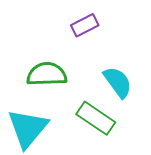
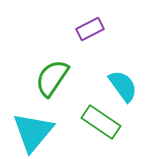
green semicircle: (47, 74) -> (52, 78), turned -54

